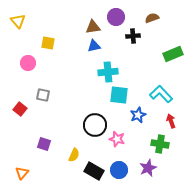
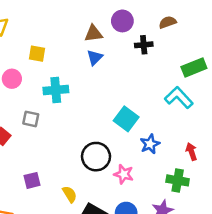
blue triangle: (94, 46) -> (95, 57), turned -32
cyan cross: (108, 72) -> (56, 90), moved
cyan L-shape: (161, 94) -> (179, 98), moved
cyan square: (119, 95) -> (126, 119), turned 30
purple square: (44, 144) -> (32, 180), turned -32
yellow semicircle: (74, 155) -> (70, 194), turned -56

